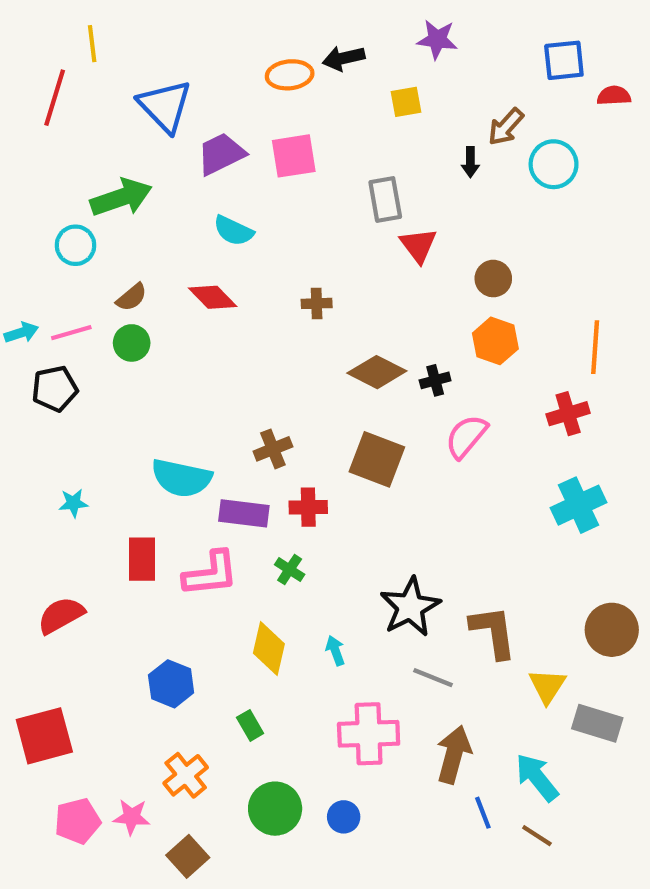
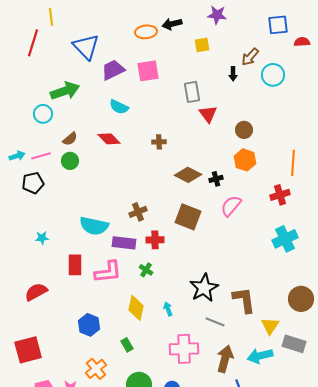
cyan arrow: (537, 777) -> (260, 356), moved, turned -65

